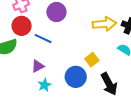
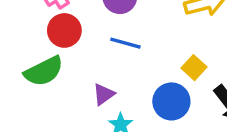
blue line: (43, 39) -> (125, 43), moved

